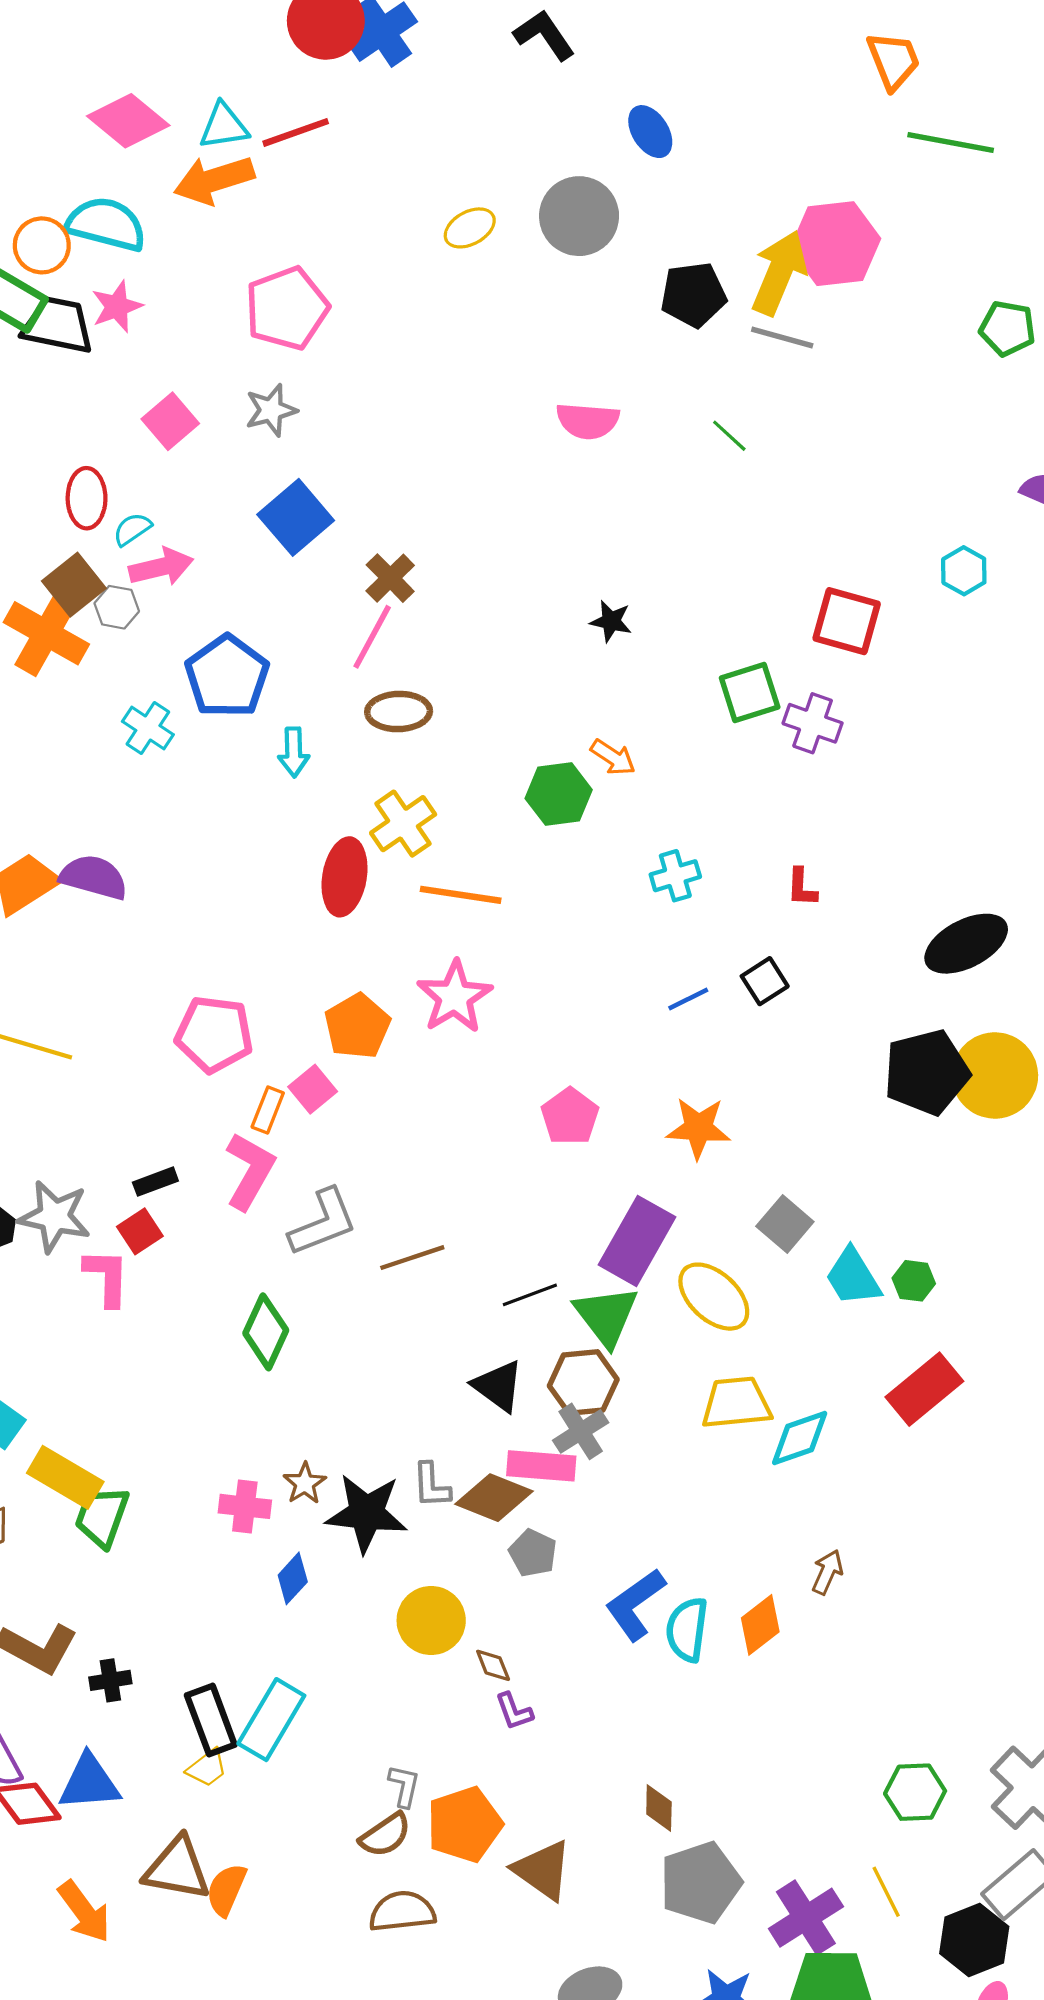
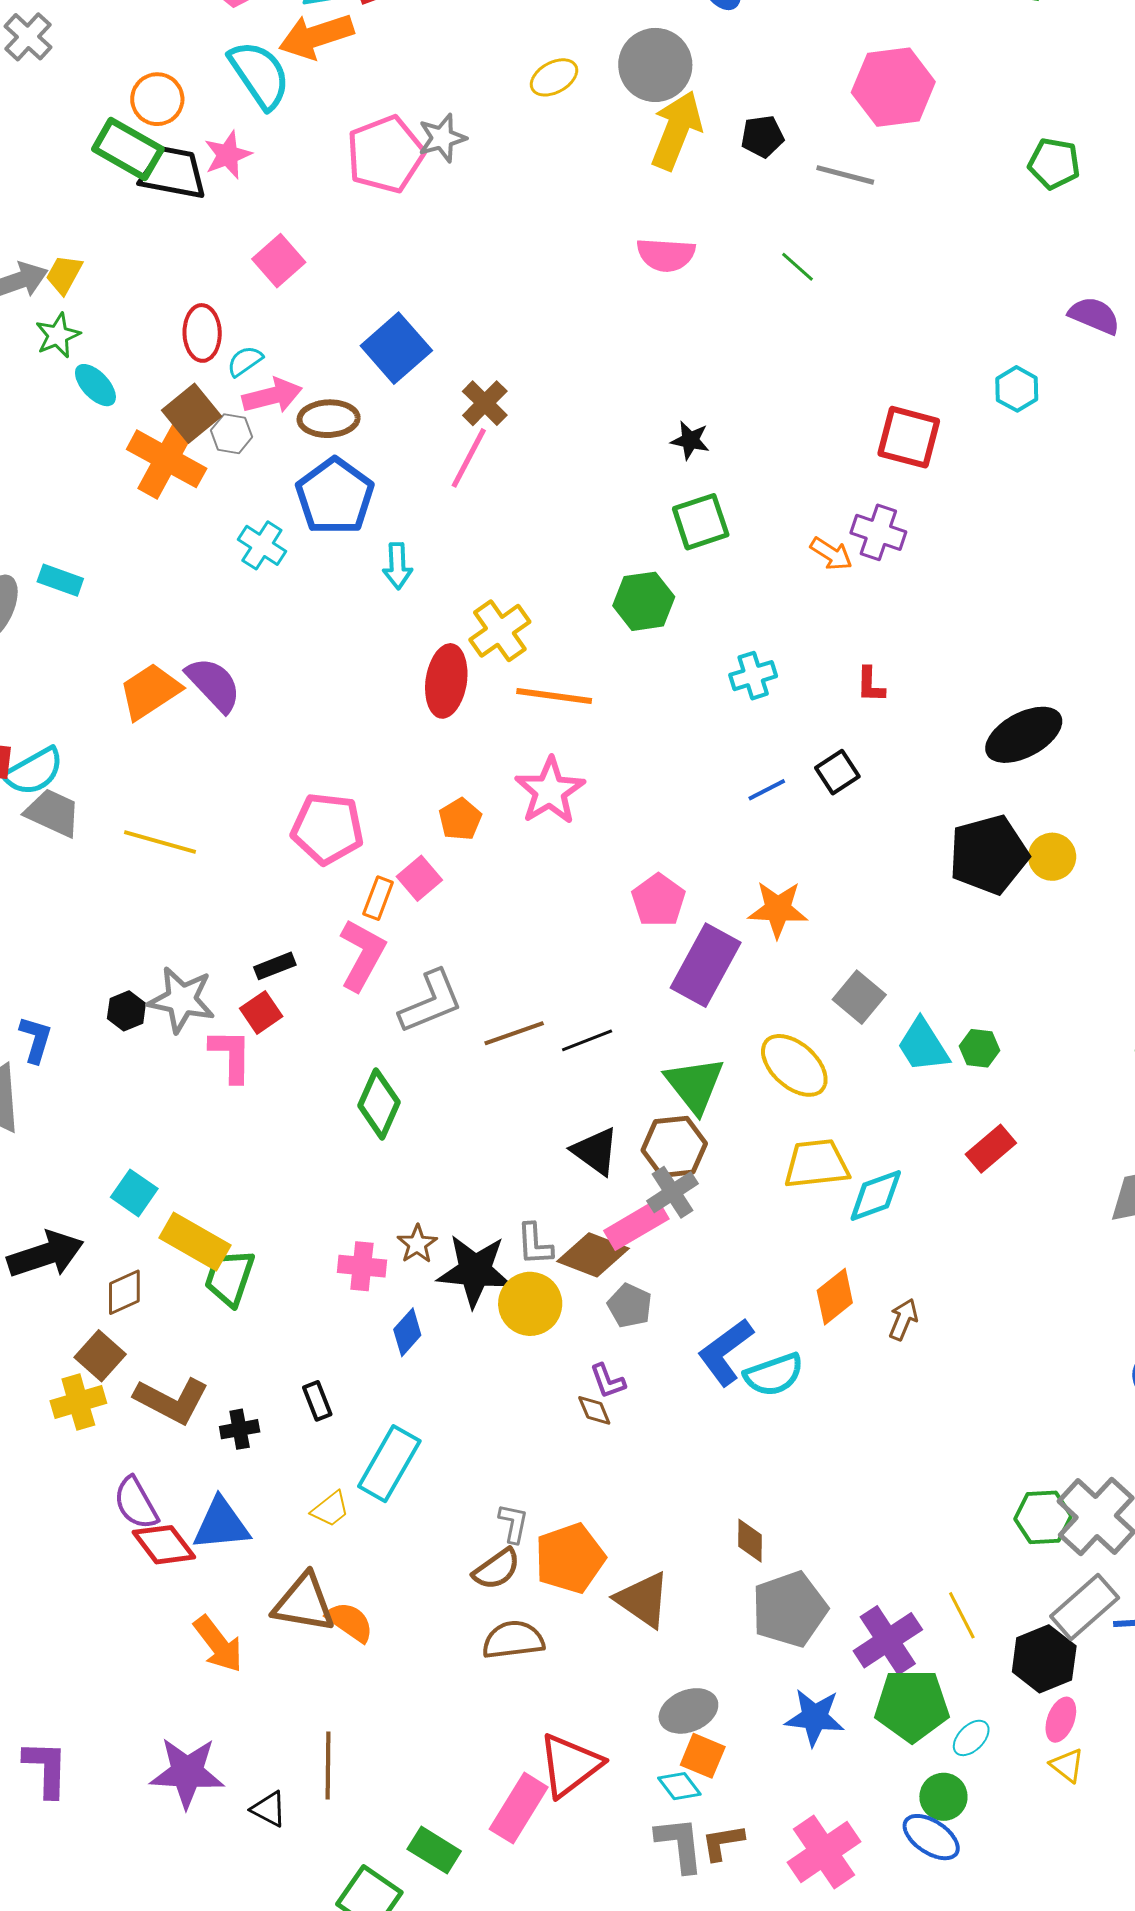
cyan semicircle: (106, 224) -> (259, 75), moved, turned 42
yellow arrow: (779, 273) -> (676, 130), moved
black pentagon: (693, 295) -> (762, 136), size x0.7
gray star: (271, 410) -> (442, 138), moved
green square: (750, 693) -> (701, 522), moved
brown ellipse: (399, 712) -> (329, 419), moved
orange arrow: (613, 757) -> (831, 554), moved
purple semicircle: (94, 877) -> (214, 684), turned 32
orange pentagon: (357, 1026) -> (460, 819), size x0.7
yellow circle: (995, 1075) -> (1052, 857), size x0.6
purple rectangle: (637, 1241) -> (706, 965), moved
black line: (530, 1295) -> (587, 1040), moved
red rectangle: (924, 1389) -> (991, 1149), size x0.7
pink rectangle: (541, 1466) -> (636, 1225), turned -34
yellow circle: (431, 1621) -> (530, 1304), moved
orange diamond: (760, 1625) -> (835, 1297), moved
cyan semicircle: (687, 1630) -> (774, 1375), turned -116
purple L-shape: (514, 1711) -> (608, 1381), moved
black rectangle: (211, 1720) -> (317, 1401), moved, size x0.6
green hexagon: (915, 1792) -> (1043, 1517), moved
orange semicircle: (226, 1890) -> (350, 1622), turned 102

